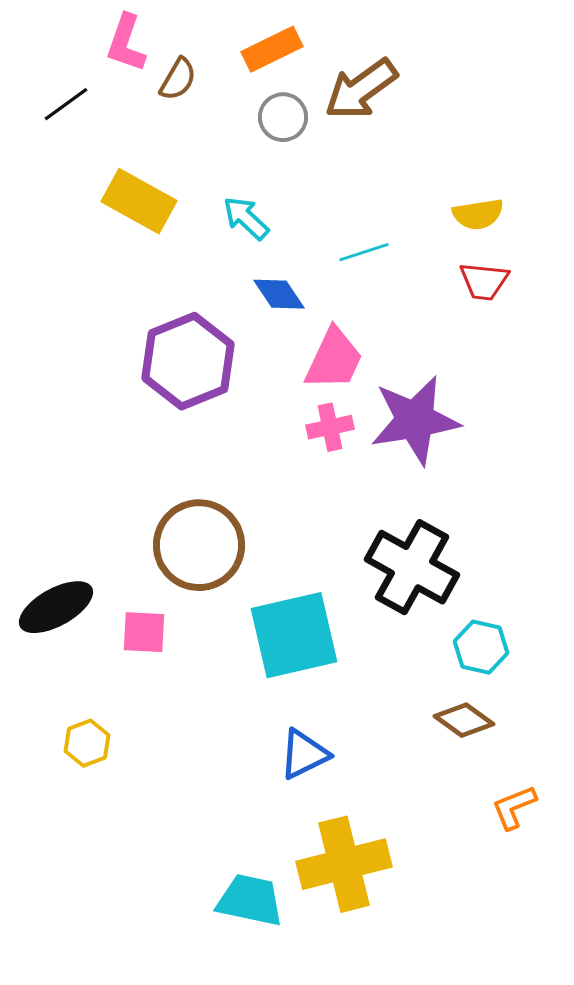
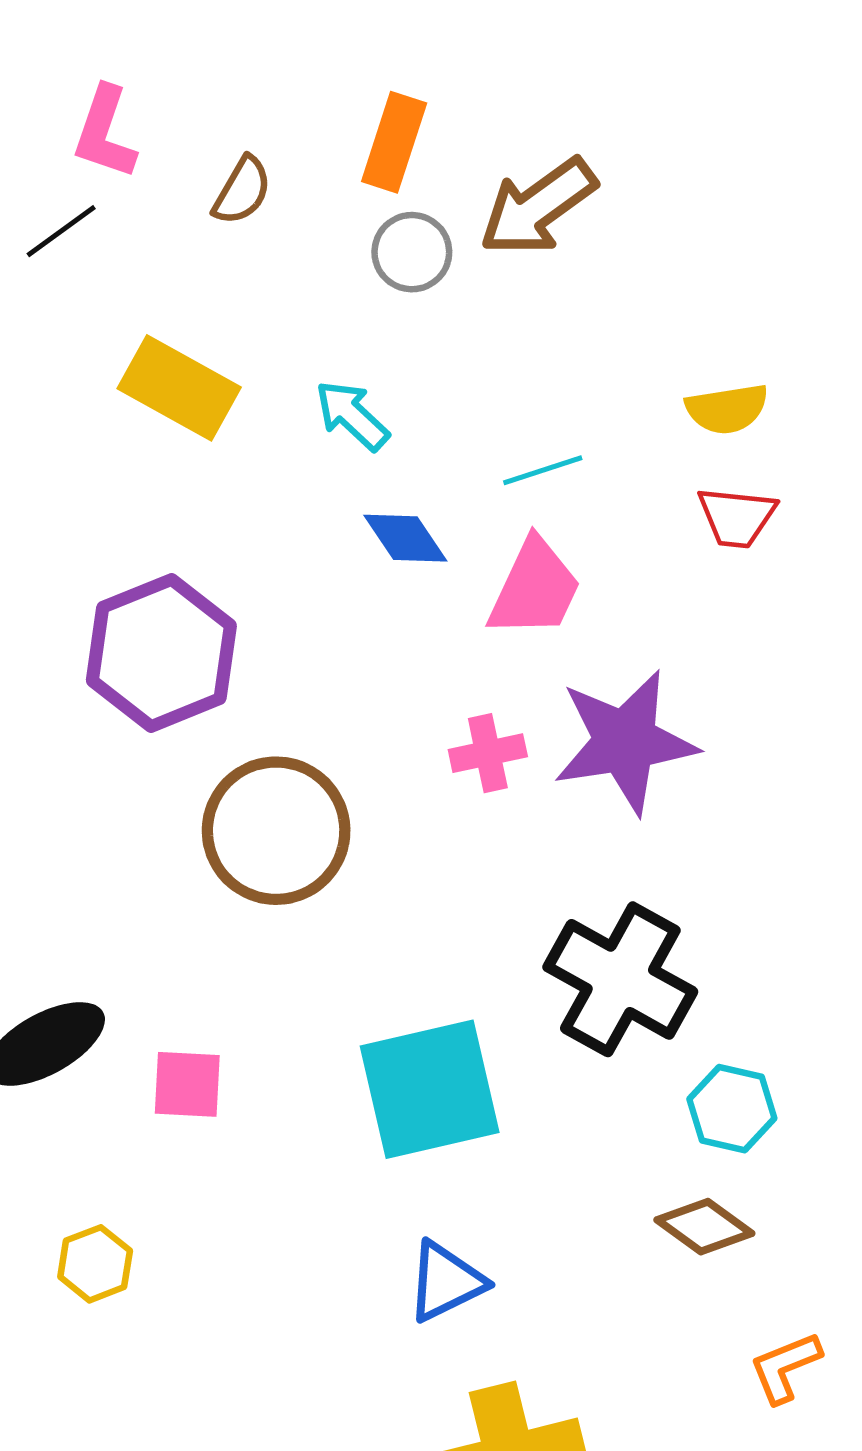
pink L-shape: (126, 43) -> (105, 133), moved
orange rectangle: (272, 49) -> (394, 142), turned -46
pink trapezoid: (334, 359) -> (535, 588), moved
purple hexagon: (188, 361) -> (161, 653), moved
brown circle: (199, 545) -> (276, 831), moved

